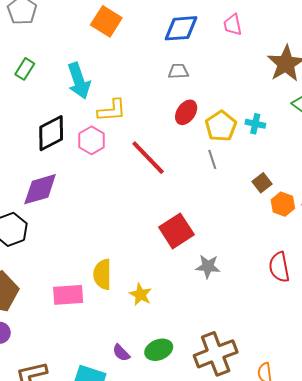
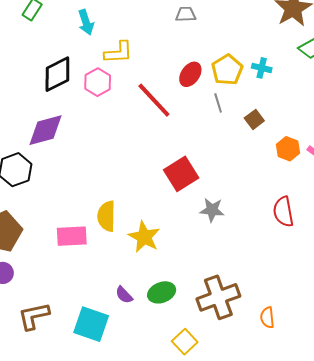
cyan arrow: (79, 81) -> (86, 22), size x0.7
red ellipse: (186, 112) -> (190, 74), moved
brown square: (262, 183) -> (254, 119), moved
yellow star: (140, 295) -> (144, 237), size x1.4

